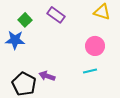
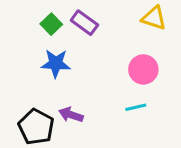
green square: (25, 20) -> (51, 24), moved
blue star: (15, 40) -> (56, 63), moved

